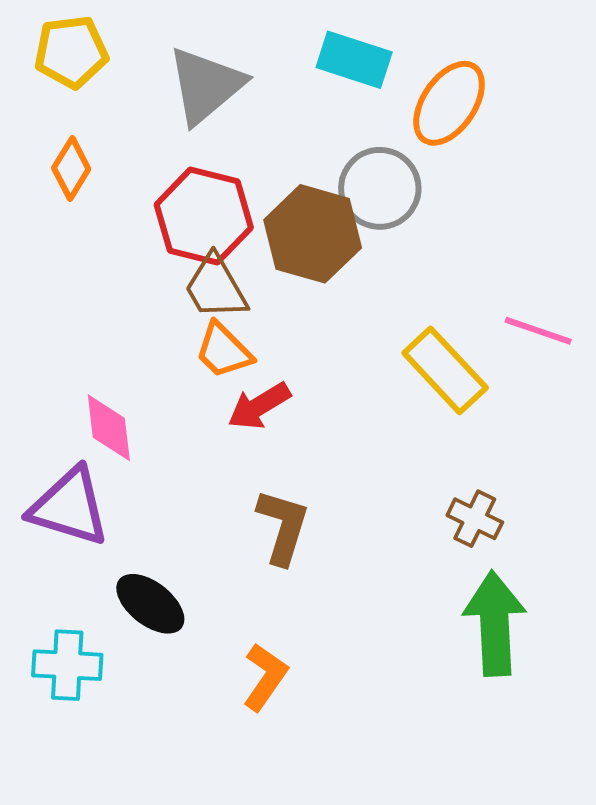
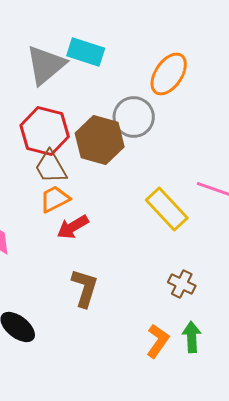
cyan rectangle: (354, 60) -> (86, 52), moved
orange trapezoid: (224, 351) -> (55, 199), turned 108
green arrow: (495, 624) -> (192, 337), size x0.6
orange L-shape: (265, 677) -> (158, 341), moved

